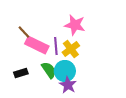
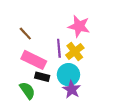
pink rectangle: (37, 45) -> (34, 60), moved
green semicircle: (49, 70) -> (27, 90), moved
black rectangle: (21, 73) -> (42, 77), moved, turned 32

